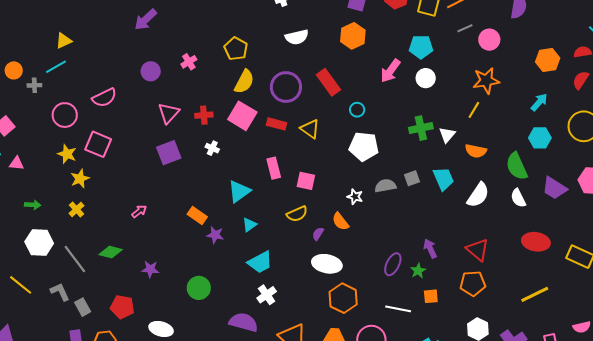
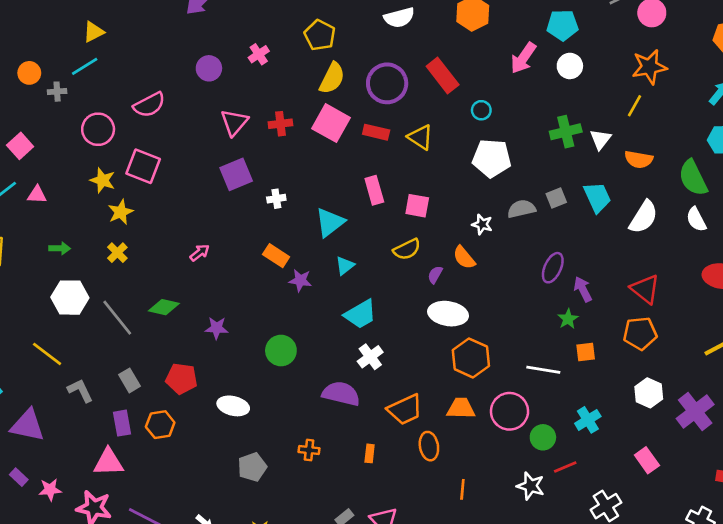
white cross: (212, 148) -> (276, 199), moved, turned -32
purple ellipse: (393, 264) -> (553, 268), moved
gray L-shape: (60, 292) -> (80, 391), moved

